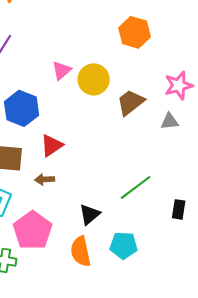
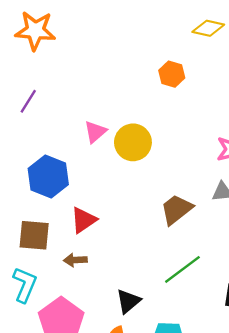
orange hexagon: (135, 32) -> (172, 74), moved, size x0.7
brown trapezoid: (131, 102) -> (176, 209), moved

